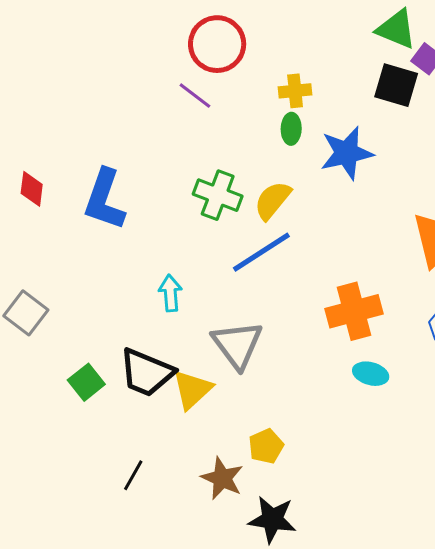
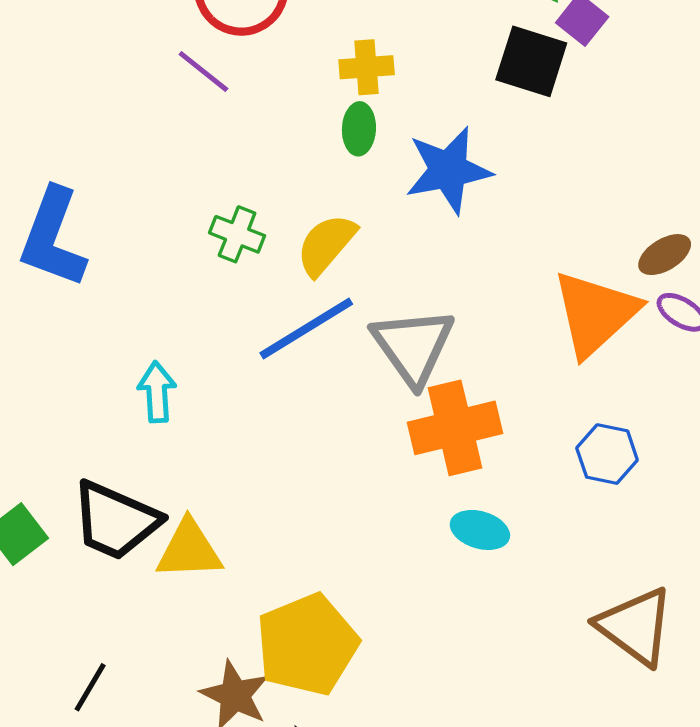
green cross: (218, 195) -> (237, 234), size x0.7
gray triangle: (237, 345) -> (413, 346), moved
yellow triangle: (192, 390) -> (189, 550), turned 39
yellow pentagon: (266, 446) -> (307, 645), size x1.8

